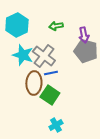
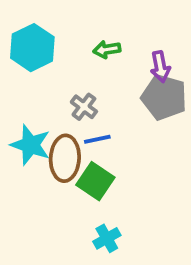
cyan star: (23, 55) -> (31, 145), moved
gray cross: (44, 56) -> (84, 107), size x0.6

